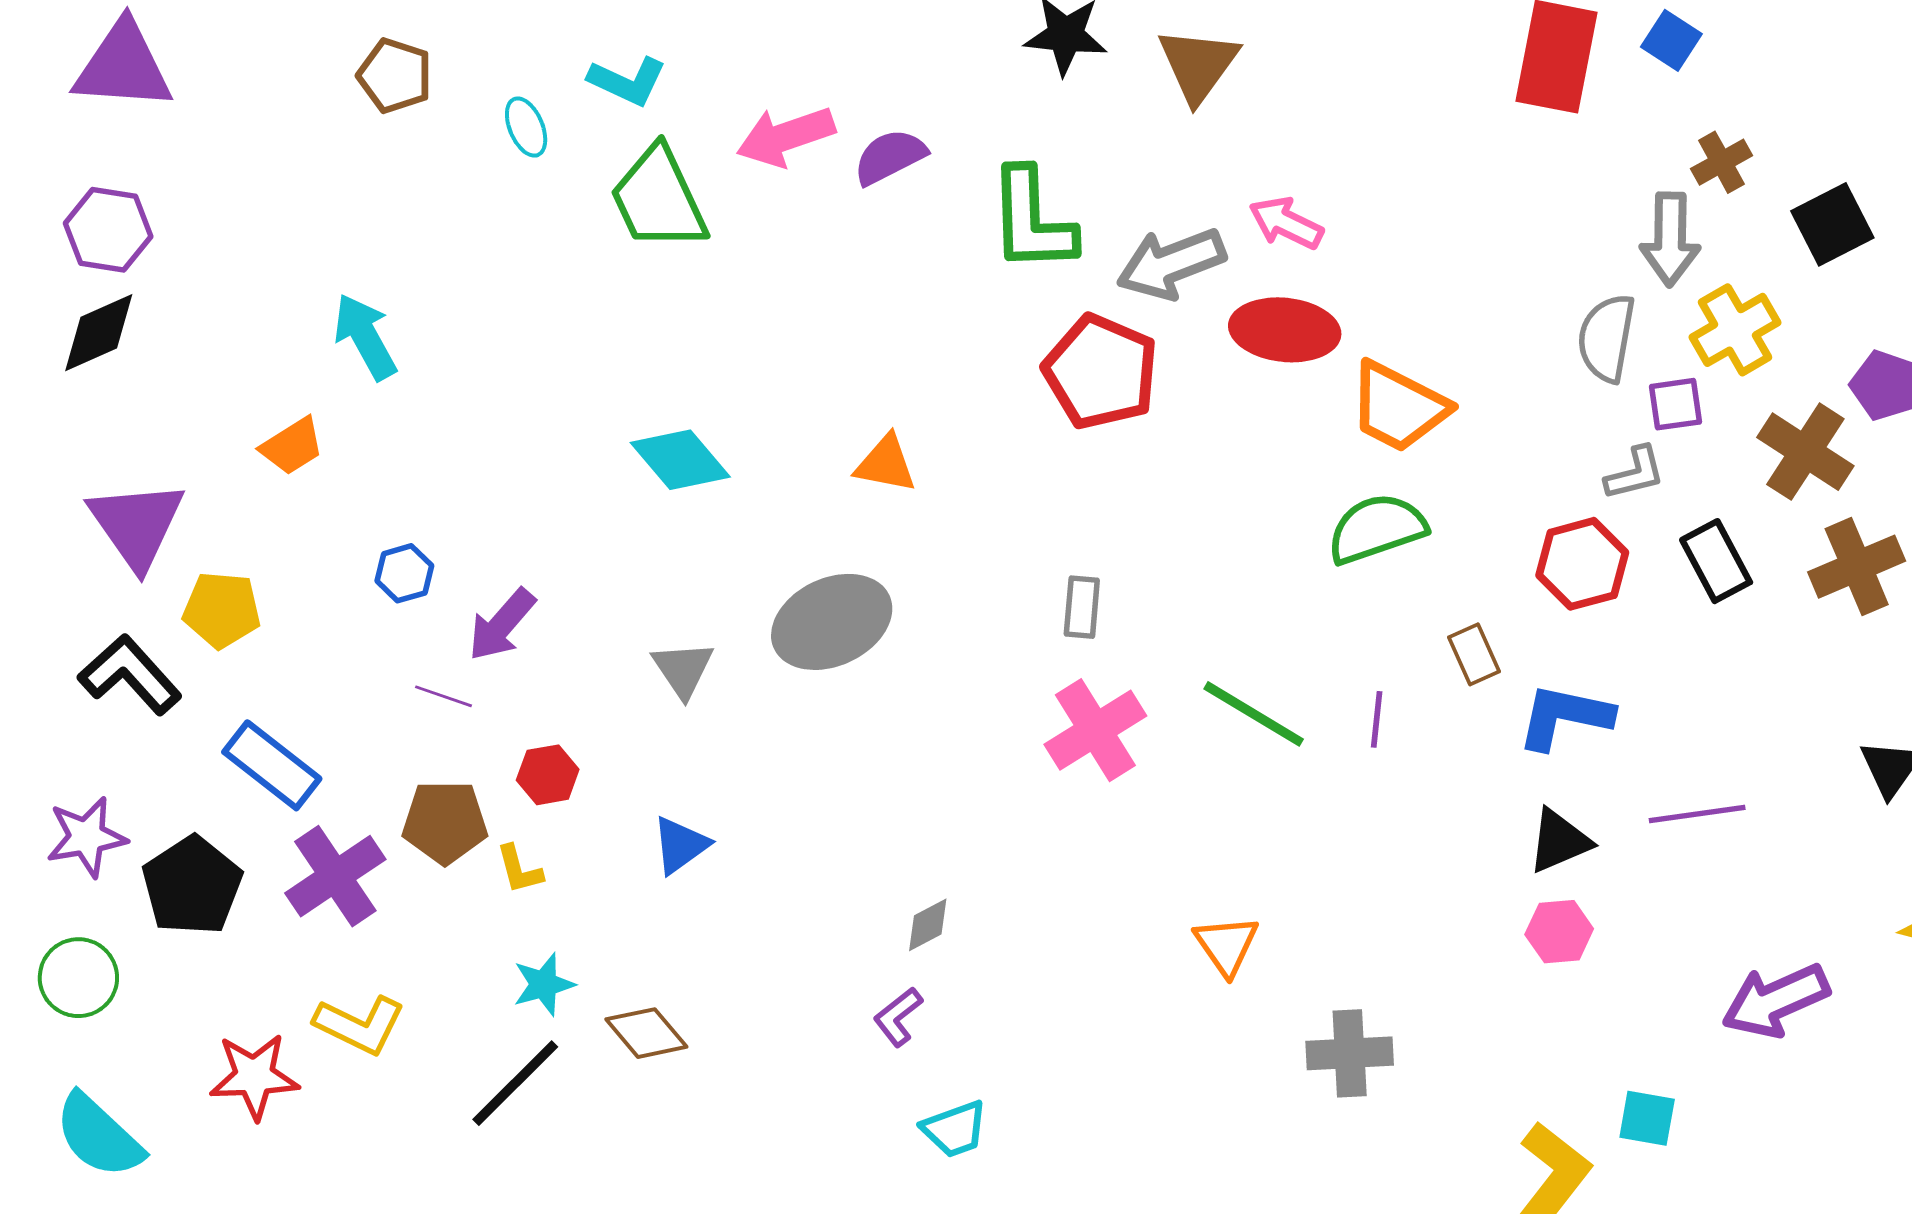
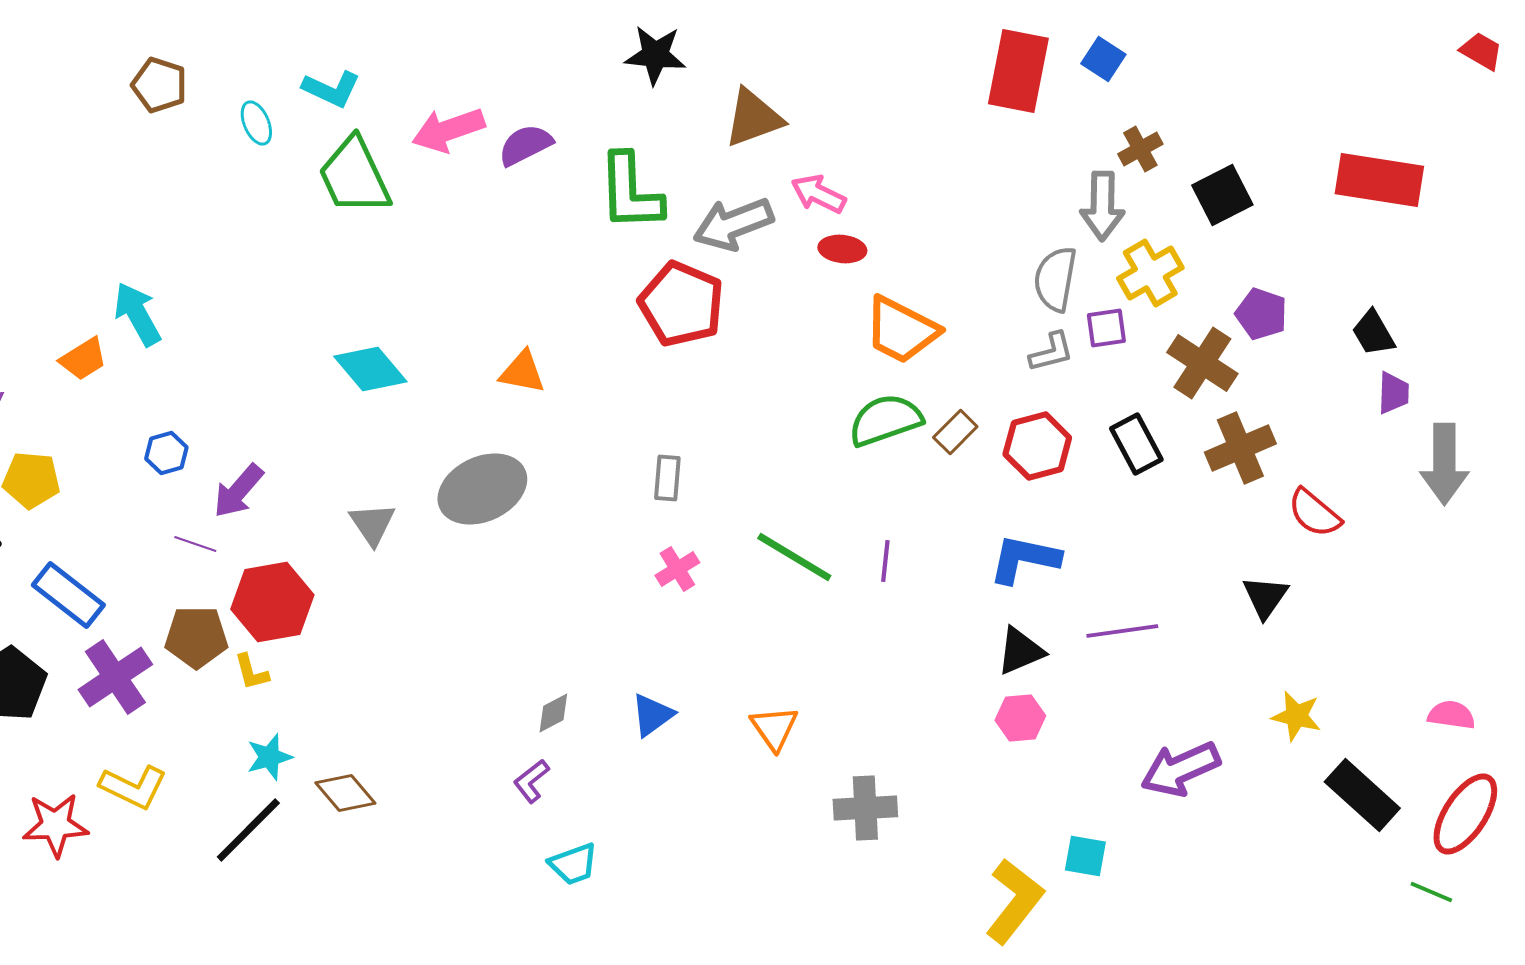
brown triangle: (1198, 65) -> (753, 118), moved, turned 34
red ellipse: (1285, 330) -> (842, 249), moved, size x0.6
cyan arrow: (365, 337) -> (137, 314), moved
gray L-shape: (1635, 473) -> (1051, 352), moved
brown rectangle: (1474, 654) -> (955, 432), moved, turned 69
pink cross: (1095, 730) -> (677, 569), size x0.6
red hexagon: (548, 775) -> (272, 602), size x1.8
blue triangle: (680, 845) -> (652, 715), moved

